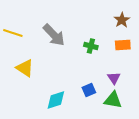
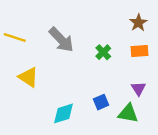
green cross: (91, 46) -> (103, 52), turned 32
purple triangle: (114, 78) -> (138, 88), moved

